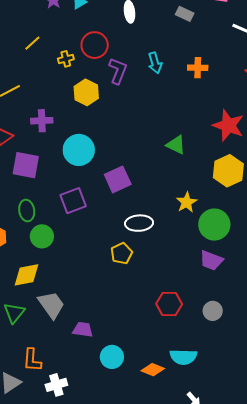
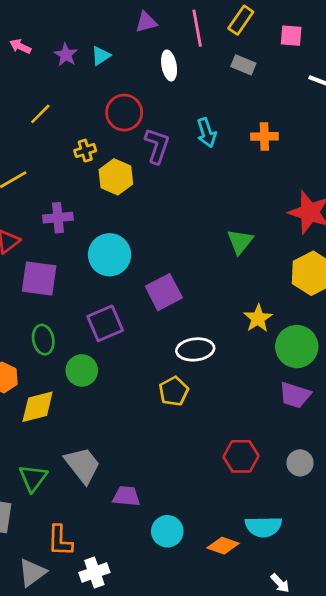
yellow cross: (66, 59) -> (85, 151), moved
green triangle: (176, 145) -> (240, 242), turned 45
green circle: (42, 236) -> (82, 370), moved
yellow diamond: (27, 275) -> (38, 407), moved

